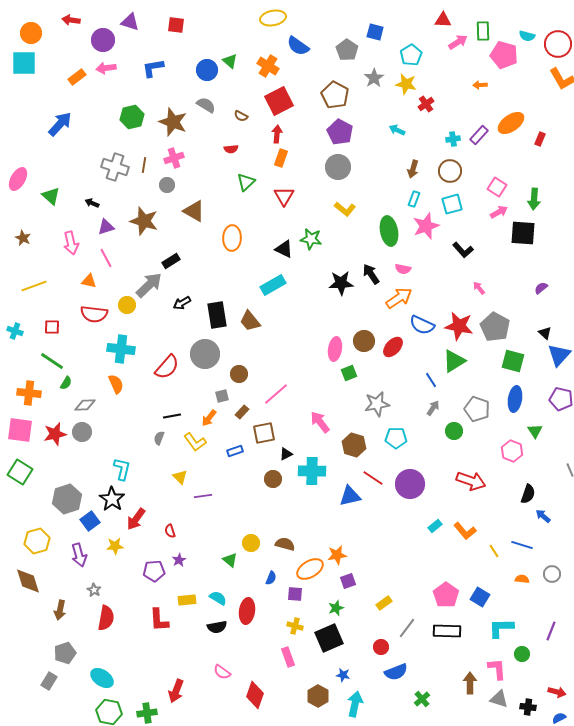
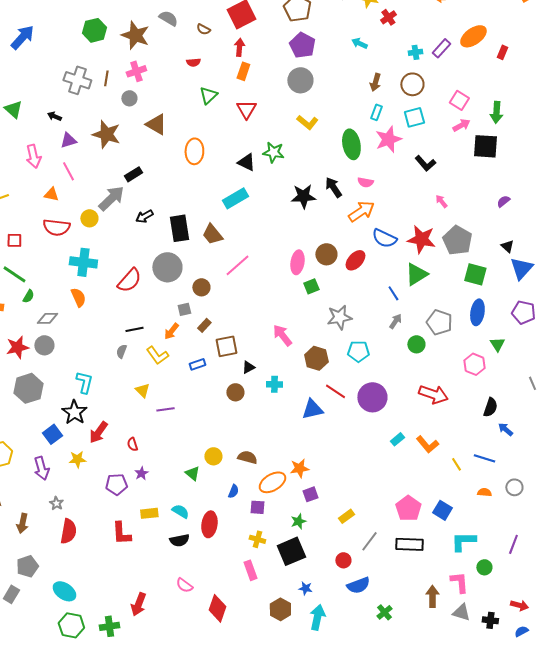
pink line: (276, 394) -> (237, 265), moved
cyan cross: (312, 471) -> (274, 384), size x0.6
gray hexagon: (67, 499) -> (28, 388), moved

